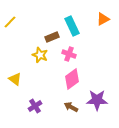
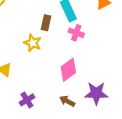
brown rectangle: (52, 37) -> (46, 23), turned -56
pink cross: (69, 54) -> (76, 33), moved

